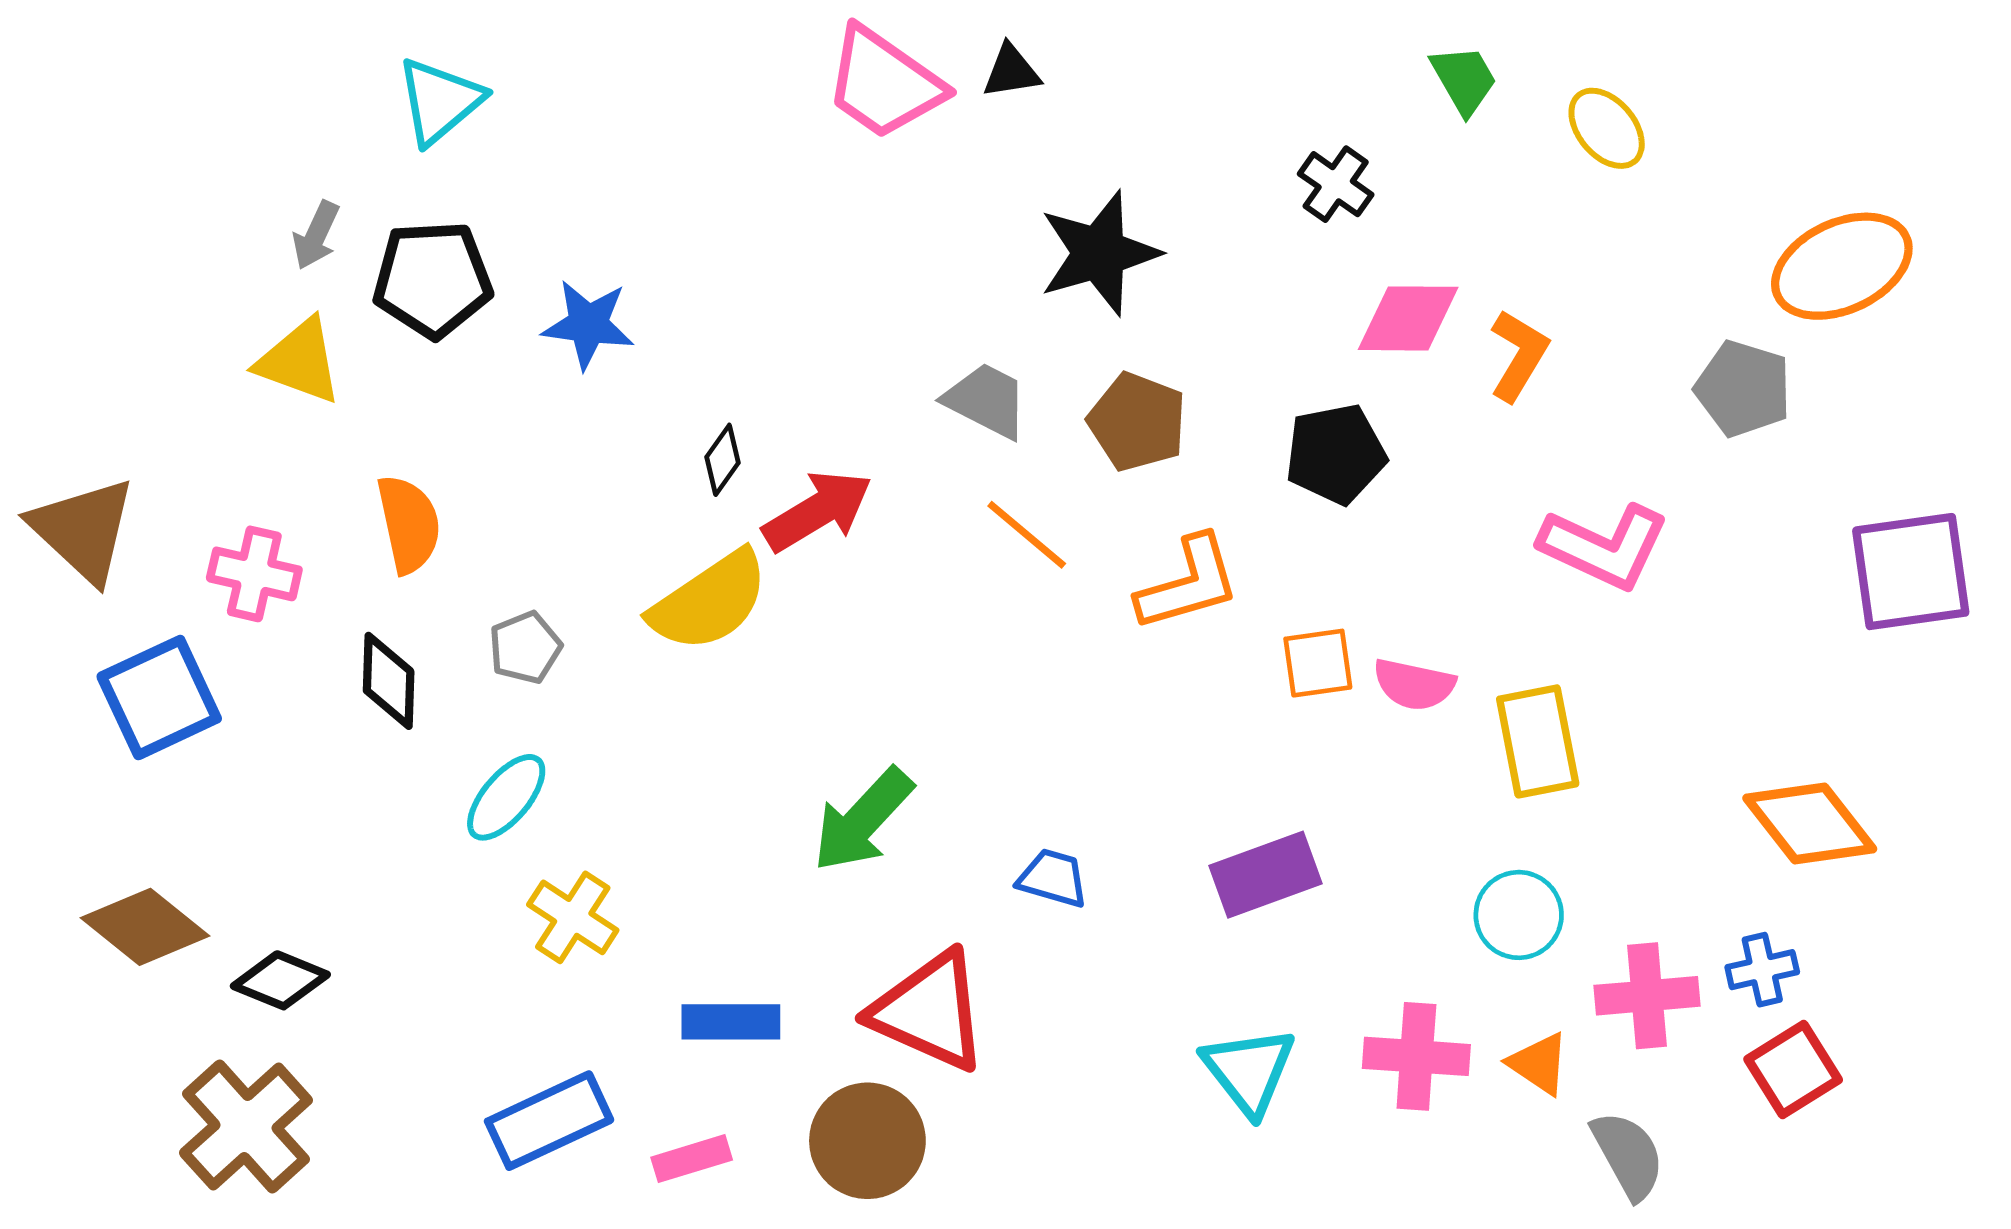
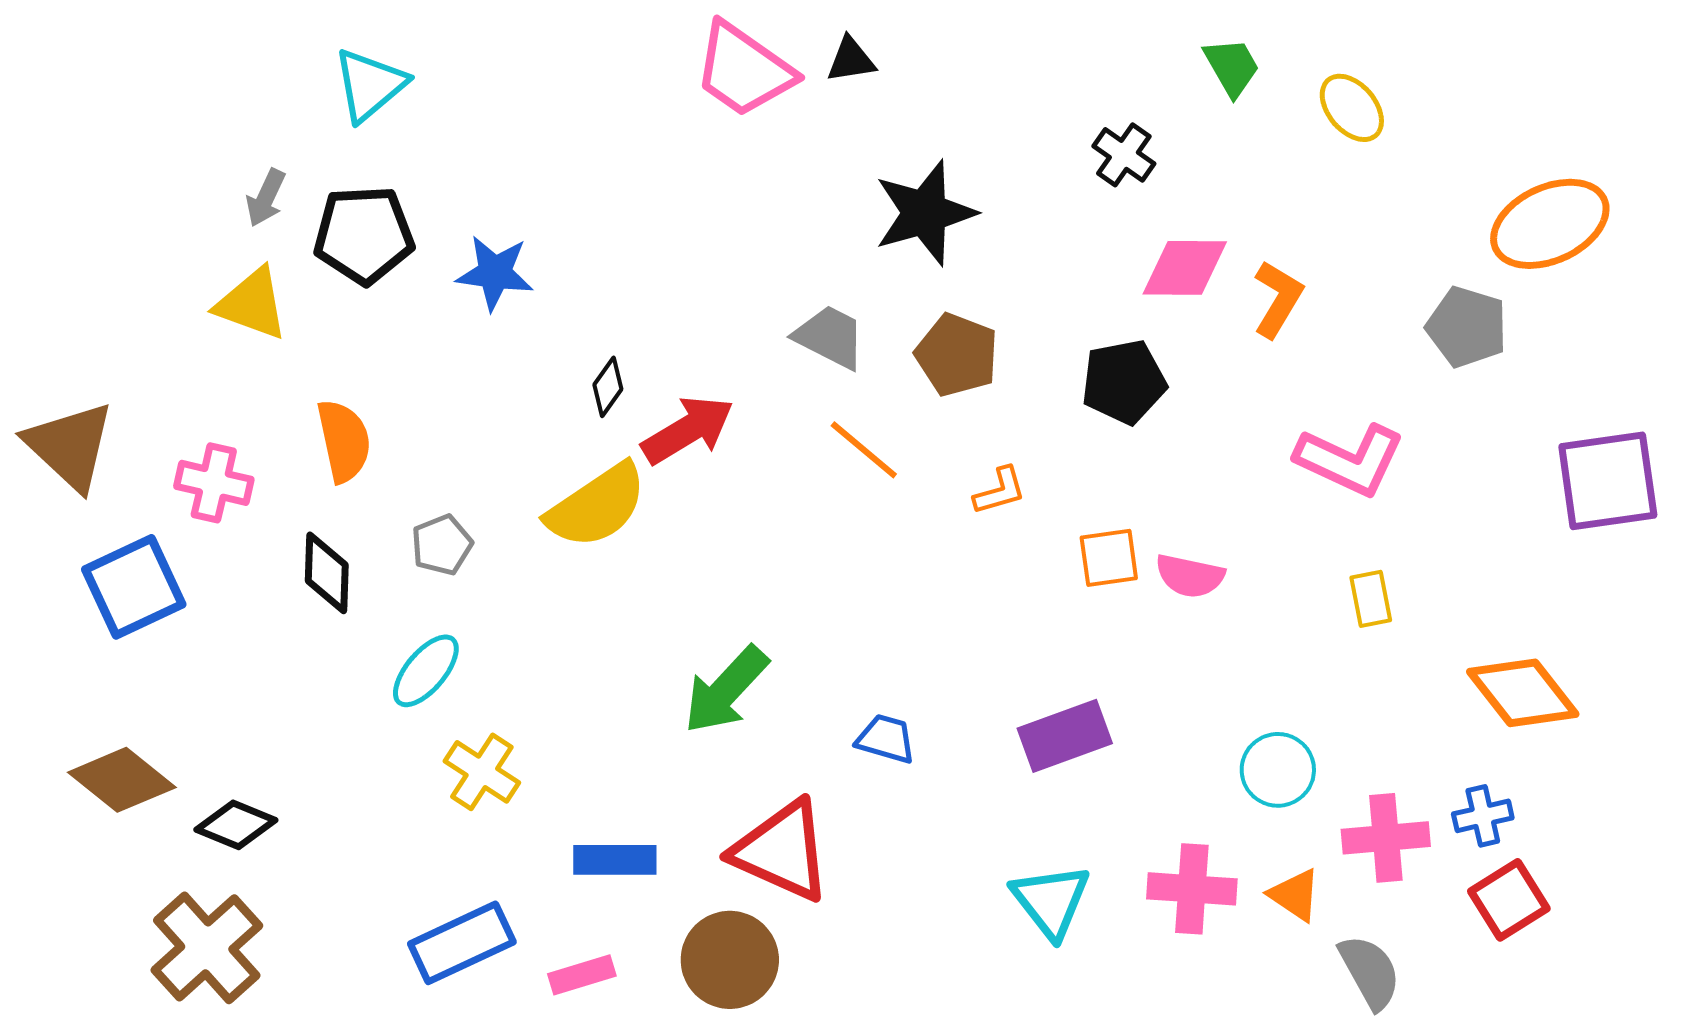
orange L-shape: (1188, 583) -> (1000, 491), size x0.6
yellow rectangle: (1538, 741) -> (1371, 599), moved, size x0.6

